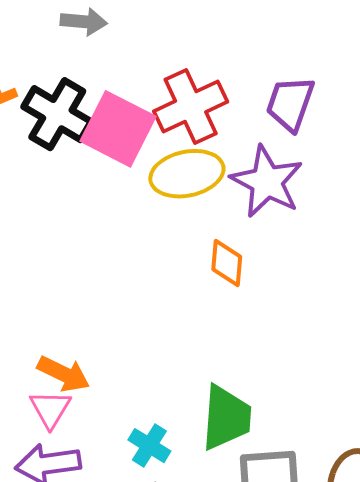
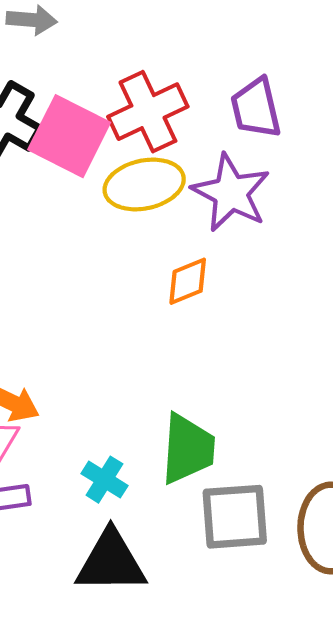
purple trapezoid: (290, 104) -> (256, 108), turned -32
orange diamond: (227, 263) -> (188, 281), turned 63

